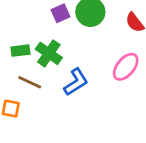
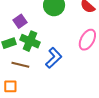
purple square: (60, 13) -> (20, 21), moved

